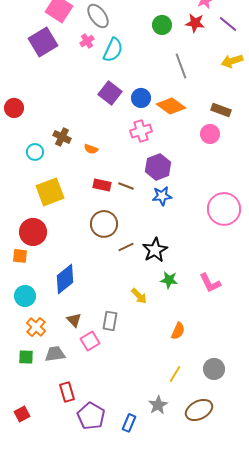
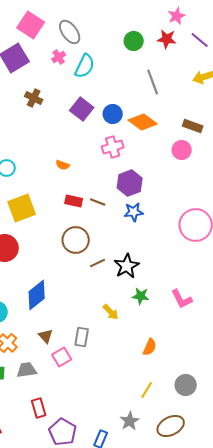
brown cross: (62, 137) -> (34, 98), moved

